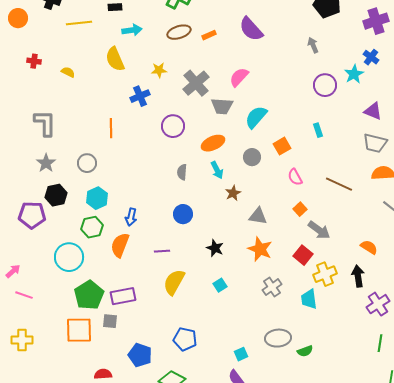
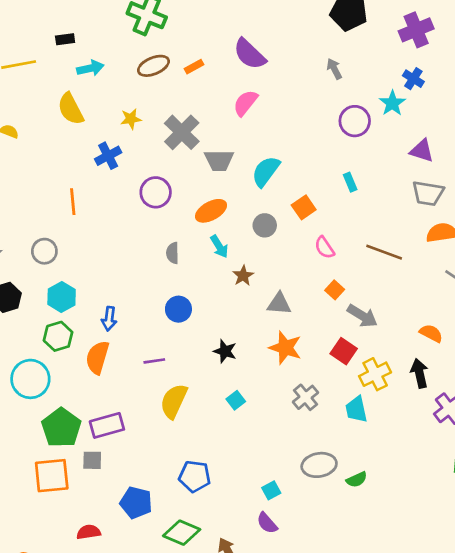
pink semicircle: (239, 77) -> (245, 103), moved

